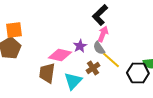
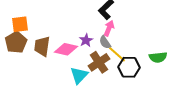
brown cross: (93, 68) -> (99, 62), size x1.5
brown trapezoid: (47, 73) -> (42, 46), moved
black hexagon: (138, 73) -> (129, 67), moved

